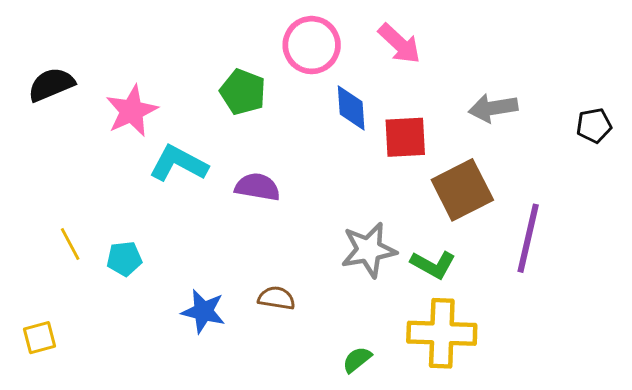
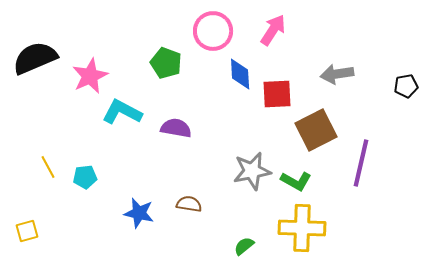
pink arrow: (399, 44) -> (273, 30), turned -100
black semicircle: (51, 85) -> (35, 58), size x1.4

